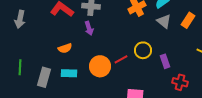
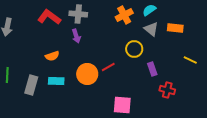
orange rectangle: (188, 20) -> (175, 28), turned 63
yellow circle: (143, 50) -> (134, 49), moved

